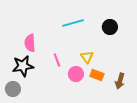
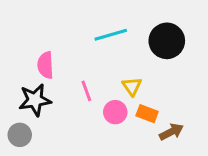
black circle: (110, 27) -> (167, 41), size x1.5
brown arrow: (120, 81) -> (171, 132), moved, turned -133

